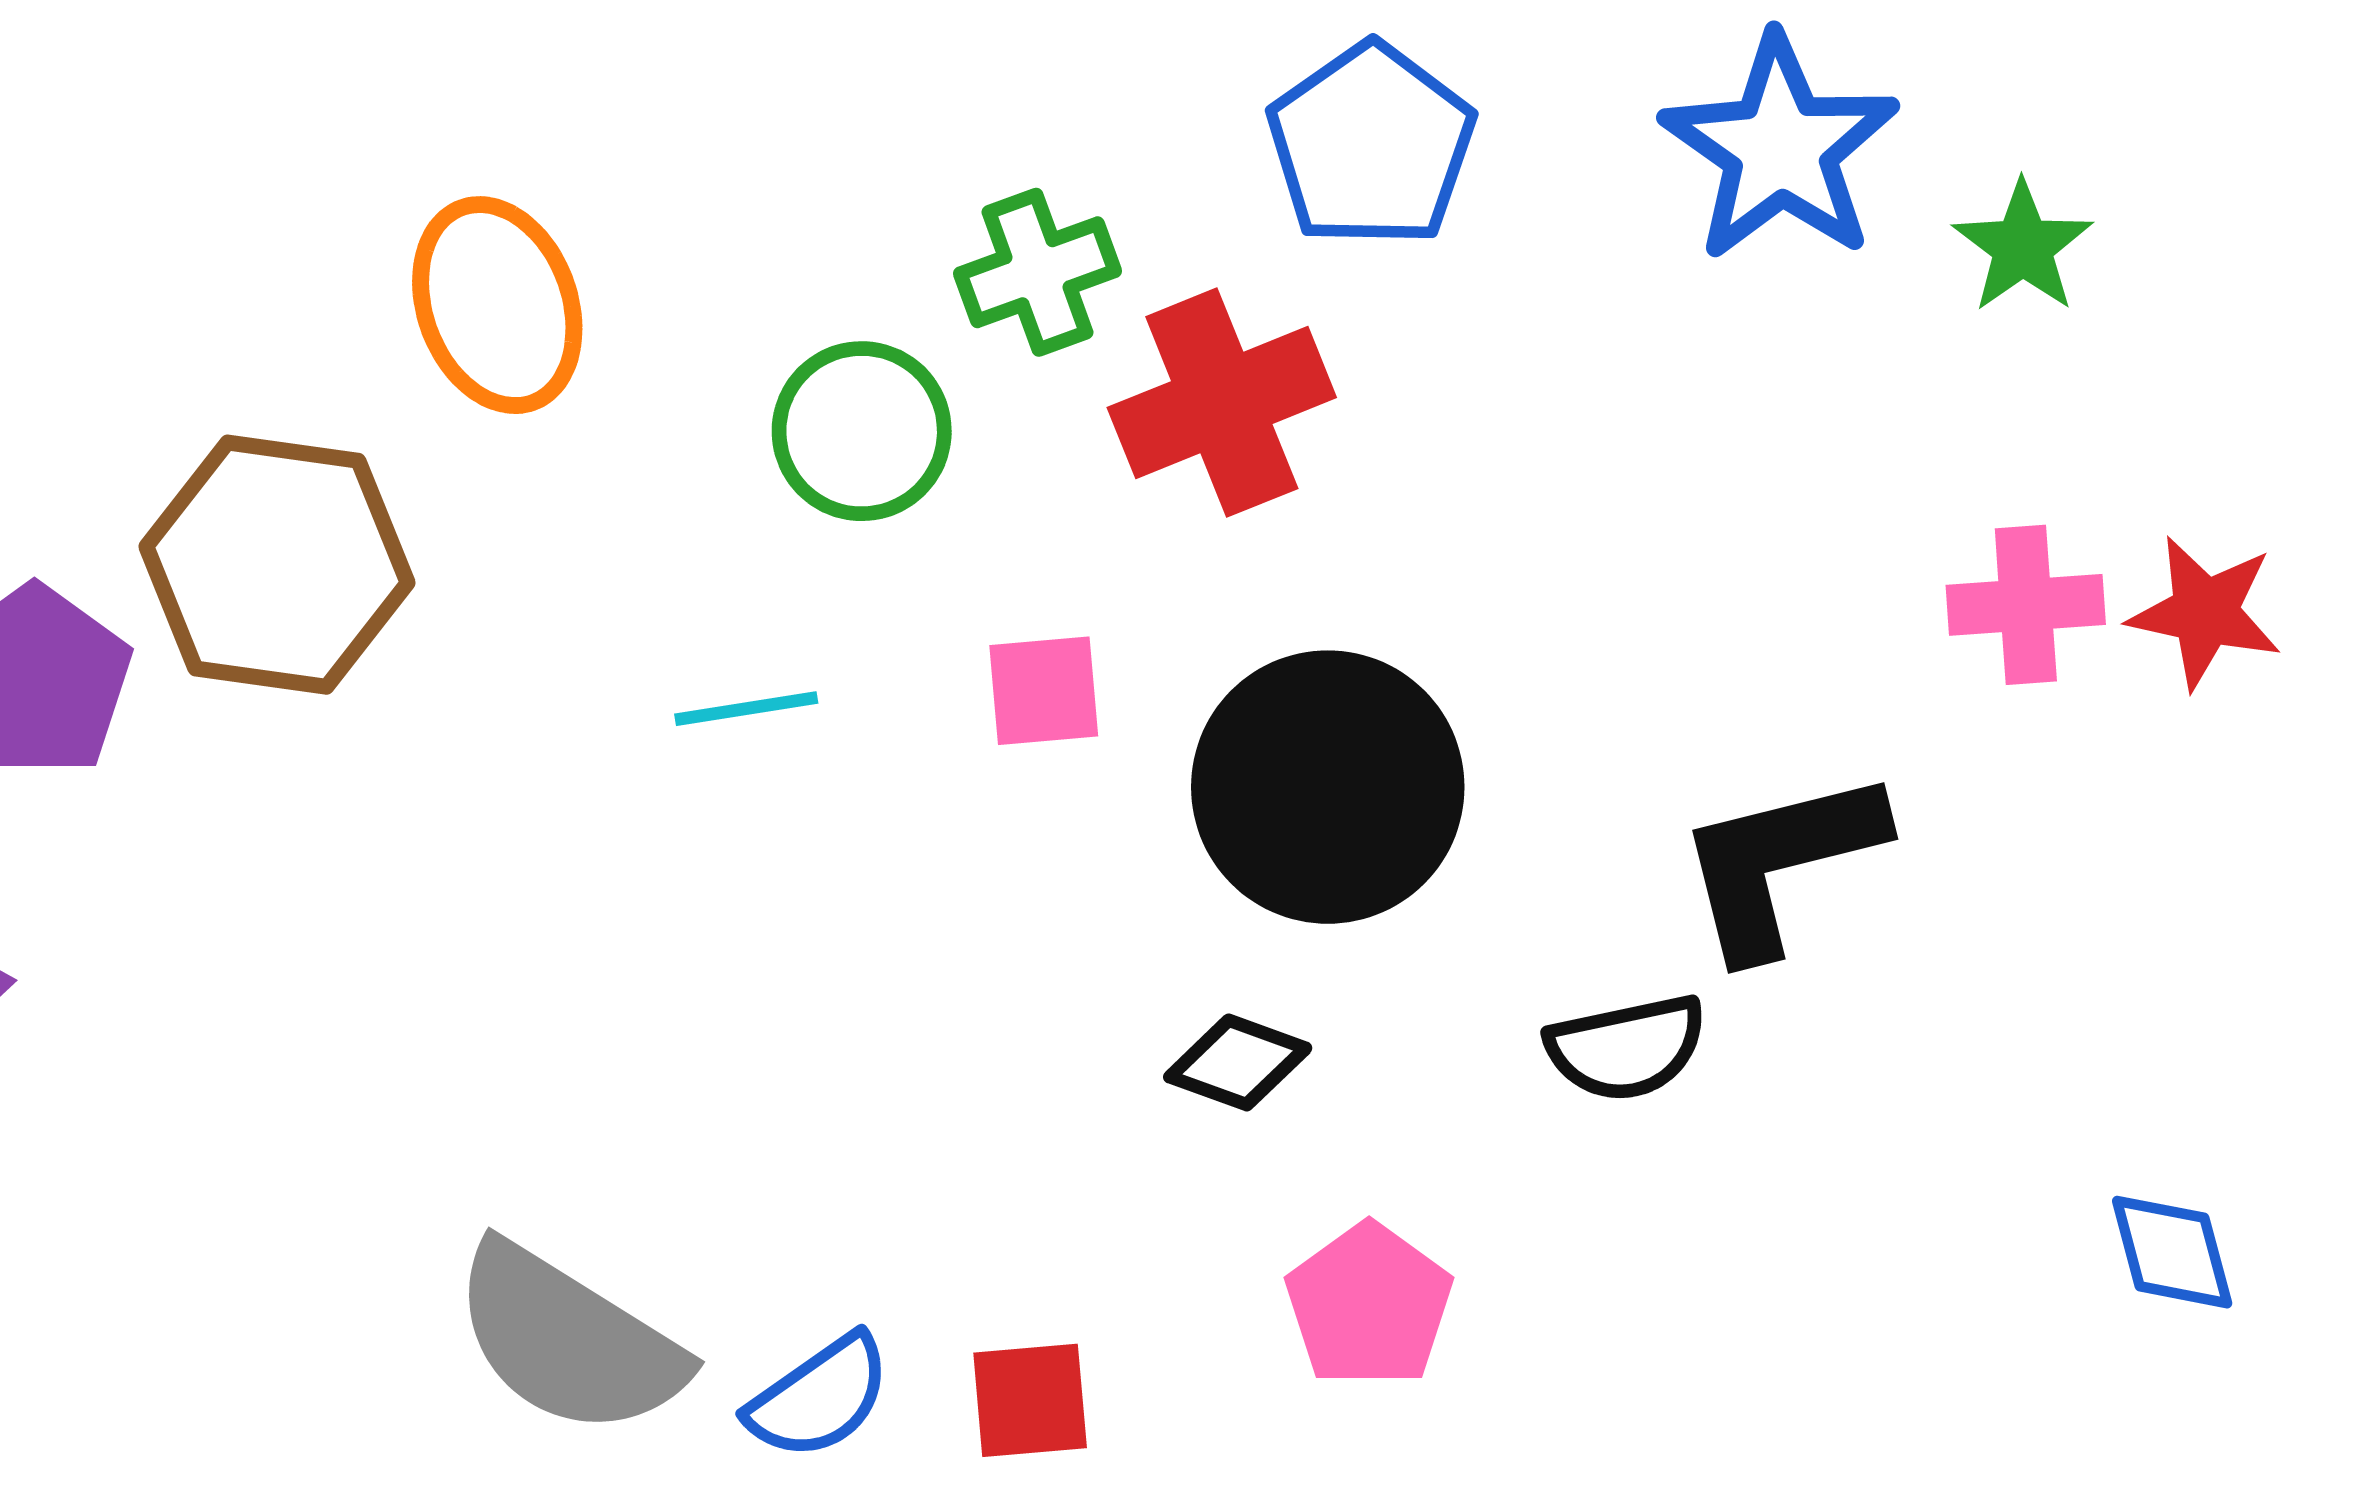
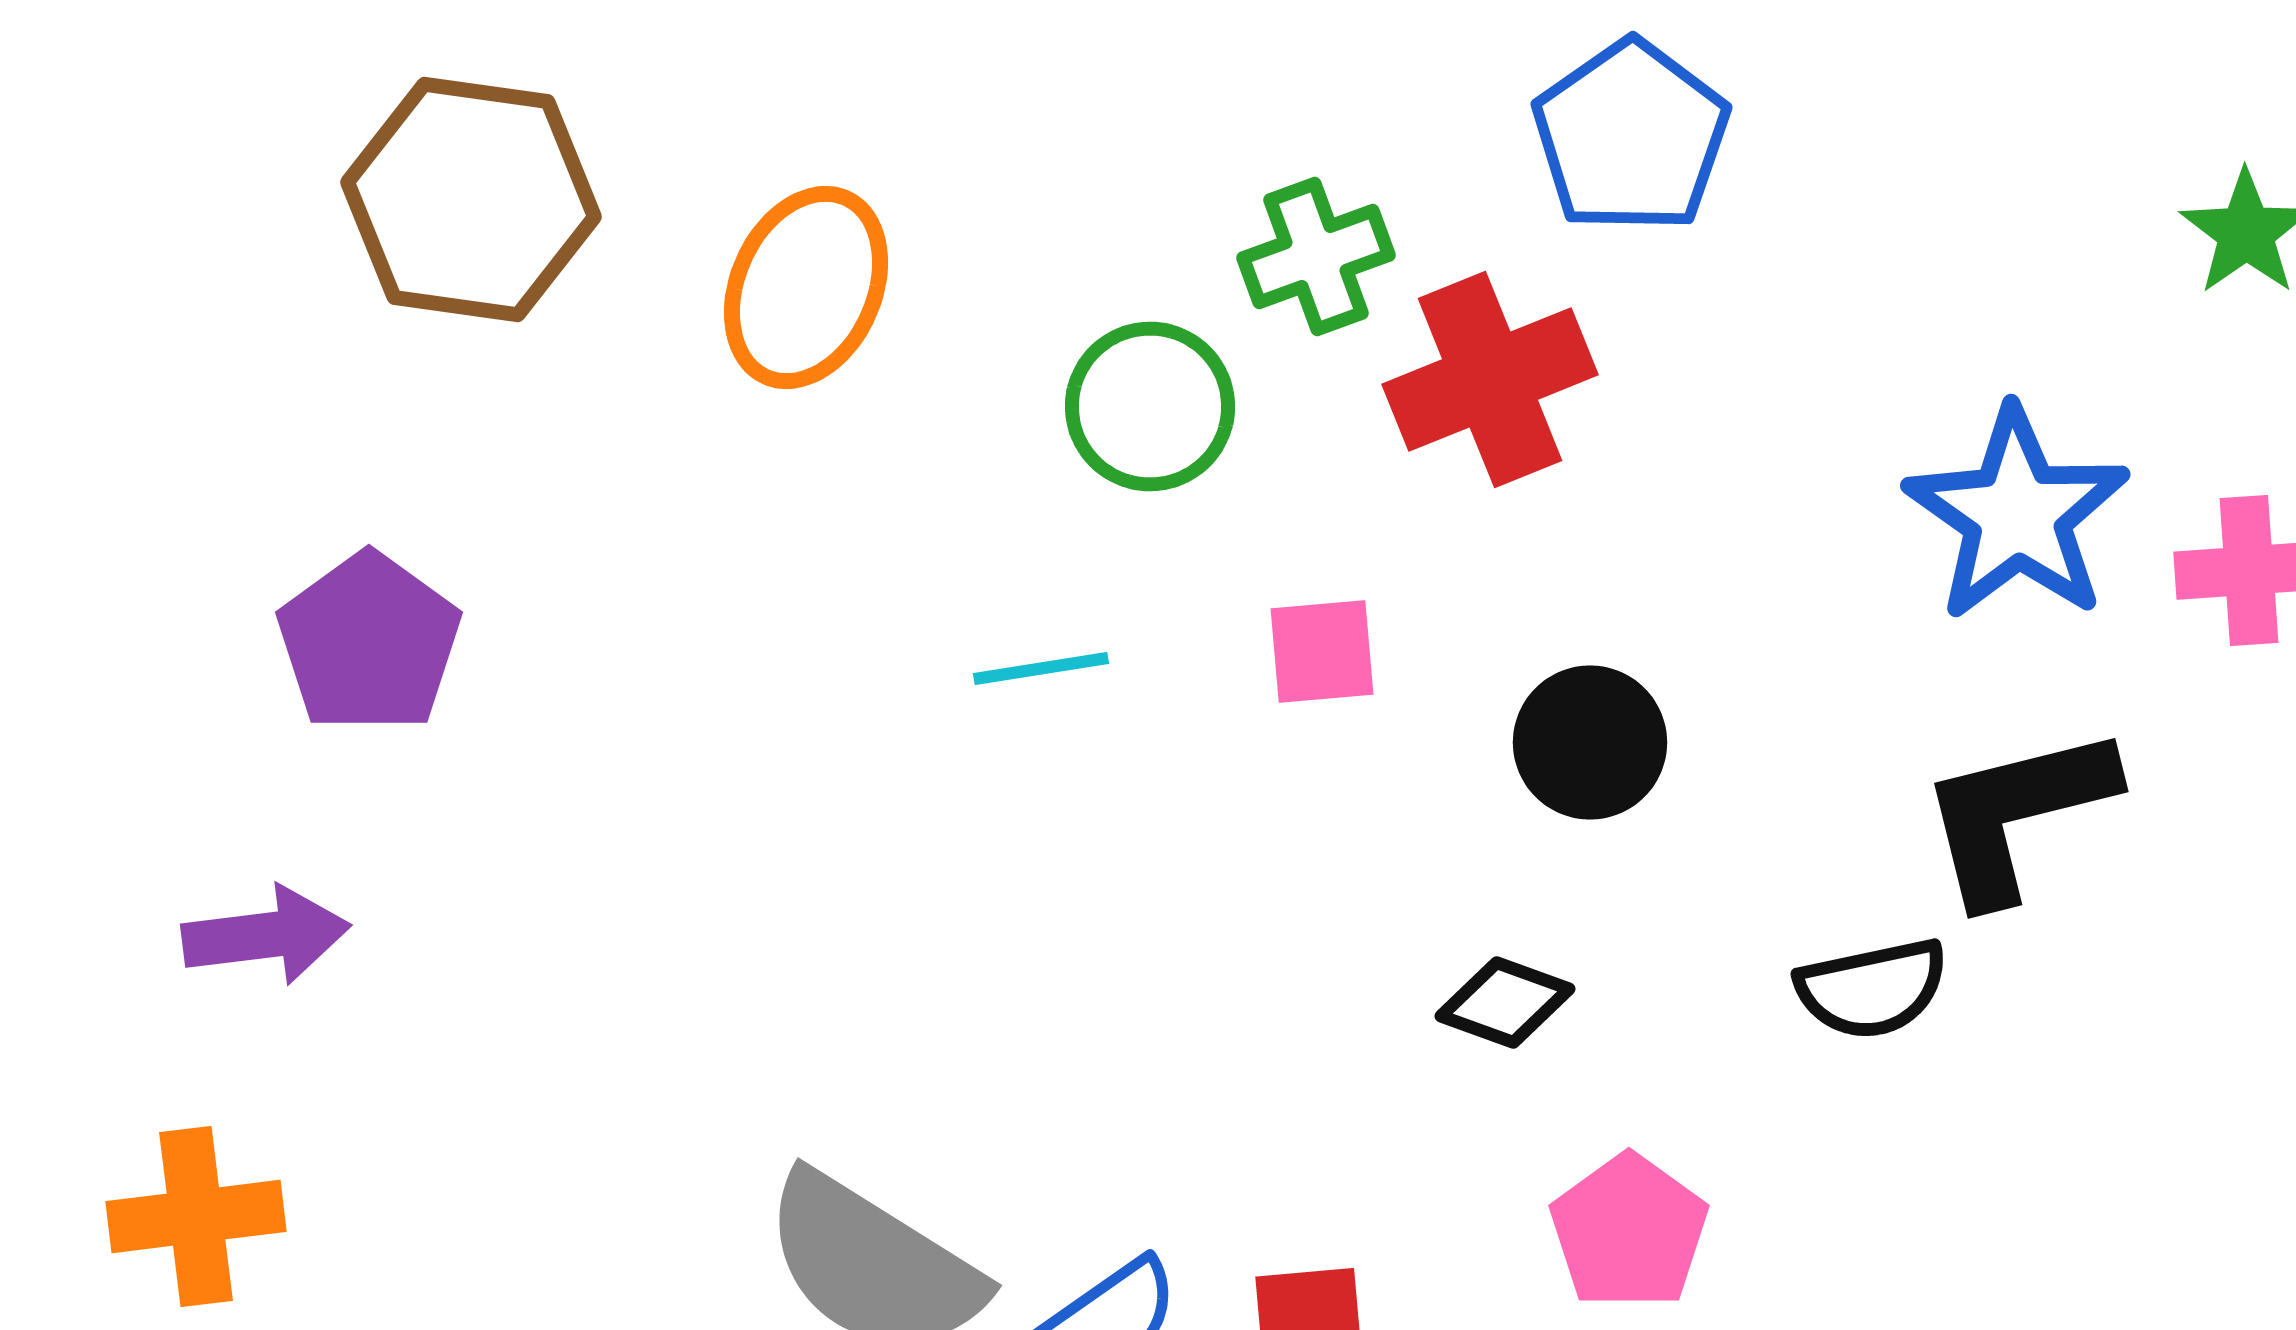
blue star: (1780, 148) -> (2017, 514), moved
orange ellipse: (497, 305) -> (806, 288), turned 44
brown hexagon: (277, 565) -> (471, 200), moved
black circle: (1328, 787) -> (1590, 742), size x0.6

